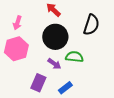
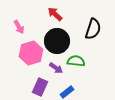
pink arrow: (17, 23) -> (19, 27), turned -48
pink hexagon: (16, 49) -> (31, 53), moved

